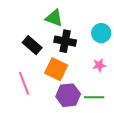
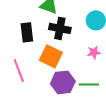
black rectangle: (32, 45) -> (27, 32), turned 42

